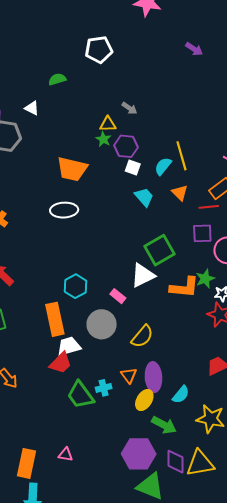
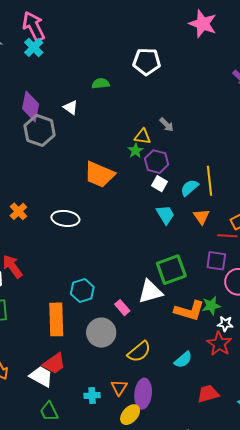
white ellipse: (64, 210) -> (65, 218), moved
white trapezoid: (69, 346) -> (41, 376), moved, turned 35
green trapezoid: (80, 395) -> (49, 411), moved, size x0.7
cyan semicircle: (181, 395) -> (183, 360), moved

